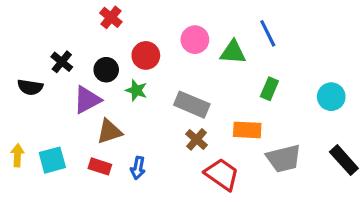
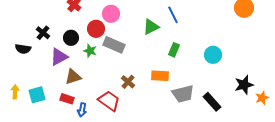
pink circle: (195, 40) -> (111, 14), moved
green triangle: (233, 52) -> (151, 27), turned -30
gray rectangle: (192, 105) -> (114, 45), moved
black rectangle: (344, 160) -> (212, 102), moved
blue arrow: (138, 168) -> (82, 110), moved
red trapezoid: (222, 174) -> (109, 101), moved

